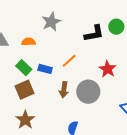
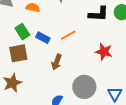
red star: (108, 69) -> (104, 52), turned -30
gray circle: (88, 92) -> (84, 87), moved

